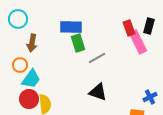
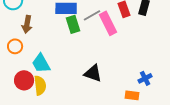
pink rectangle: (138, 42) -> (108, 23), moved
gray line: (97, 58) -> (92, 15), moved
cyan trapezoid: (31, 79) -> (41, 63), moved, turned 115

